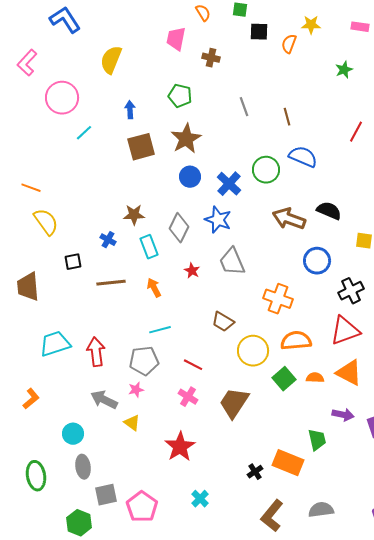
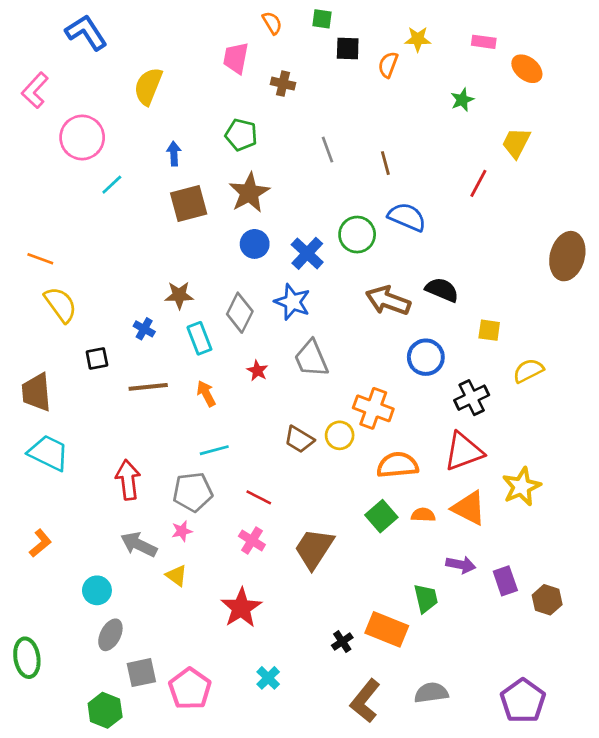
cyan trapezoid: (55, 344) -> (48, 453), moved, turned 44
yellow circle: (253, 351) -> (340, 435), moved, size x0.7
gray ellipse: (83, 467) -> (110, 635), turned 35
green ellipse: (36, 476) -> (27, 658), moved

